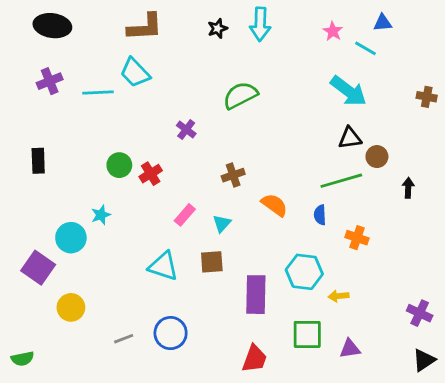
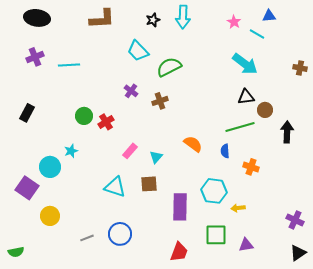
cyan trapezoid: (135, 73) -> (138, 51), moved
black rectangle: (38, 161) -> (27, 113), turned 30
brown cross: (233, 175) -> (160, 101), moved
black arrow: (408, 188) -> (287, 132), size x1.5

